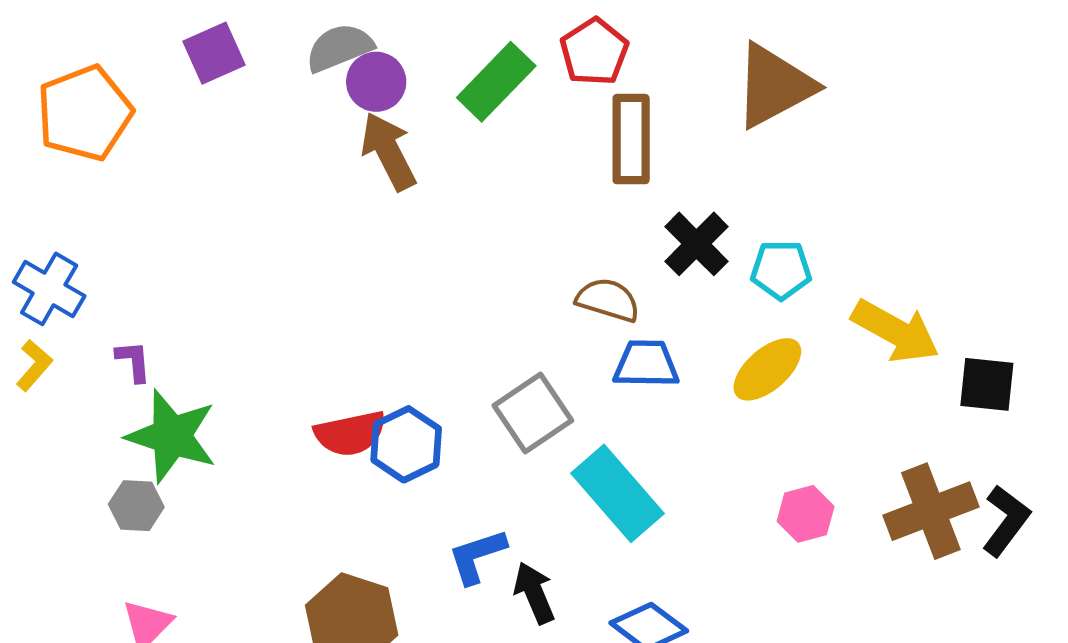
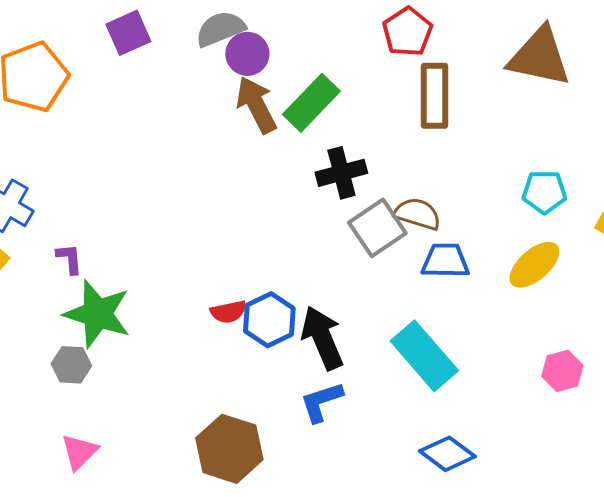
green rectangle: (496, 82) -> (311, 103), moved
brown triangle: (774, 86) -> (539, 57), turned 40
black cross: (696, 244) -> (341, 173), moved, turned 30
gray square: (533, 413) -> (377, 228), moved
red semicircle: (350, 433) -> (228, 312), size x0.7
black arrow: (534, 593) -> (322, 338), moved, size x1.4

